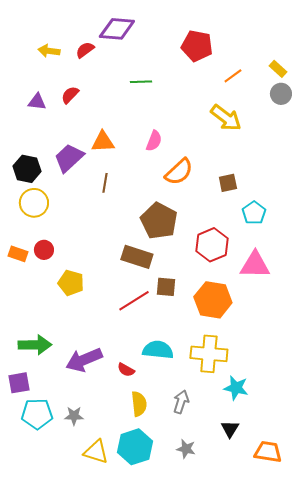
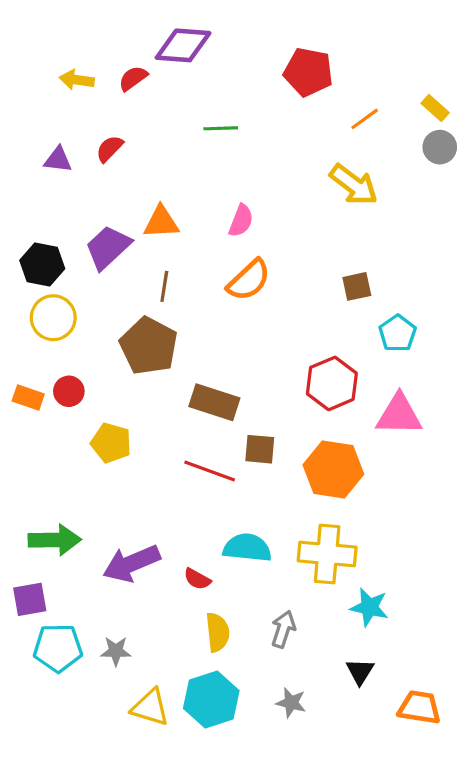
orange semicircle: (179, 172) -> (249, 280), moved
brown pentagon: (159, 221) -> (149, 346), moved
red line: (134, 301) -> (210, 471), turned 52

